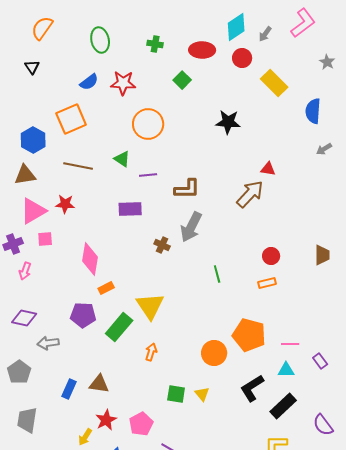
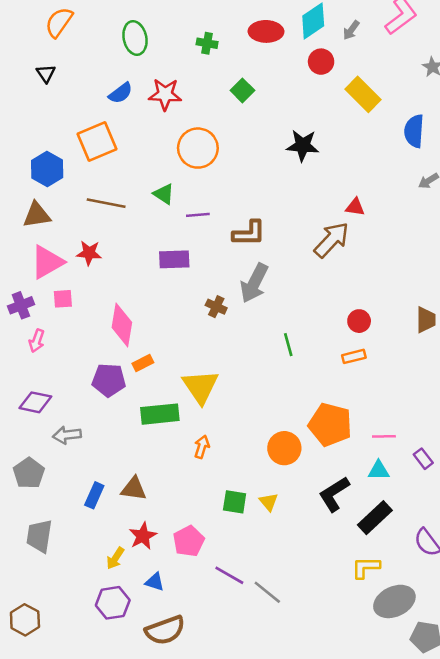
red ellipse: (202, 50) -> (266, 31), moved
purple pentagon: (83, 315) -> (109, 380), moved
green rectangle: (119, 327) -> (160, 414), turned 44

